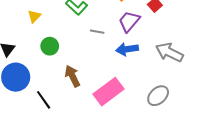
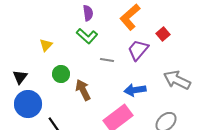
blue arrow: (127, 49) -> (135, 90), moved
brown arrow: (72, 76) -> (83, 90), moved

